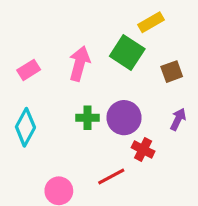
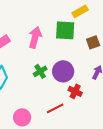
green square: (127, 52) -> (65, 30), turned -30
green cross: (87, 118) -> (40, 71), turned -32

